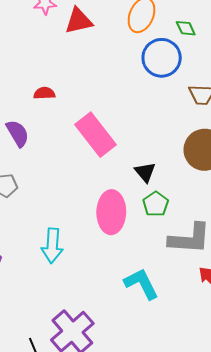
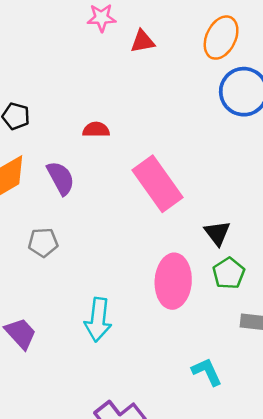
red triangle: (79, 21) -> (143, 41), size x0.7
cyan L-shape: (141, 284) -> (207, 372), size x0.7

